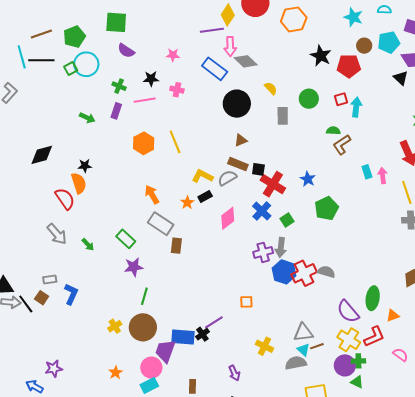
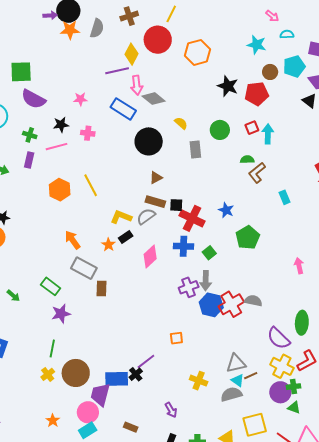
purple semicircle: (126, 51) -> (33, 99), size x1.4
pink arrow: (383, 176) -> (299, 266), moved
blue cross: (262, 211) -> (183, 246), turned -36
green line: (144, 296) -> (52, 348), moved
brown rectangle: (192, 386) -> (131, 427), turned -64

